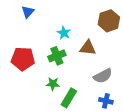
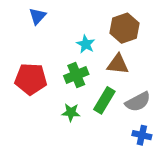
brown hexagon: (109, 21) -> (124, 28), moved
green rectangle: (69, 98) -> (104, 100), moved

